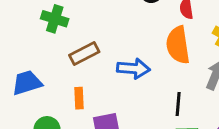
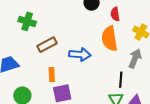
orange rectangle: (79, 98) -> (52, 75), moved
black line: (178, 104) -> (121, 80), moved

